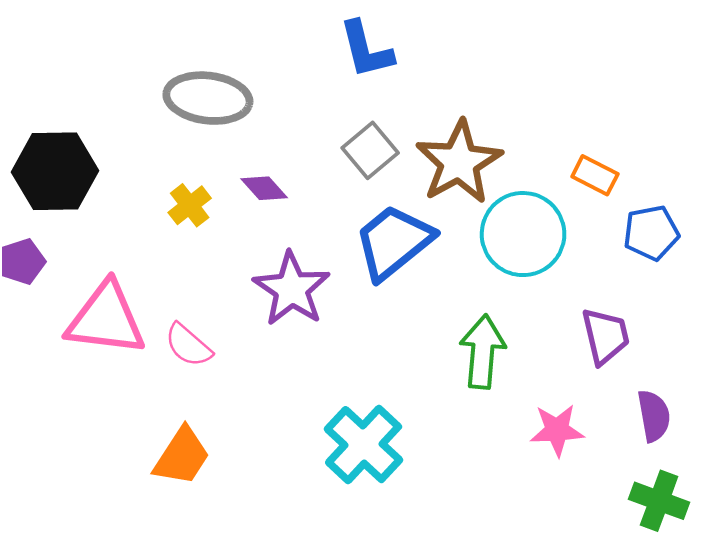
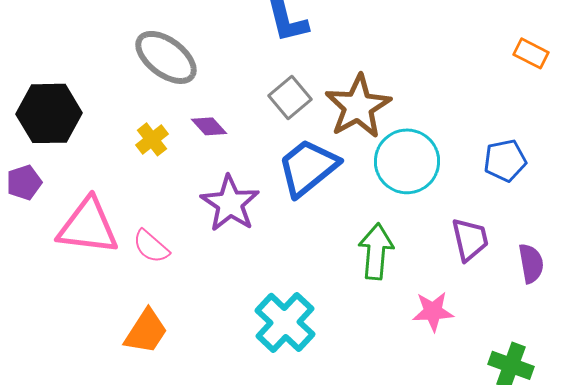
gray ellipse: (208, 98) -> (166, 57), turned 30
orange rectangle: (595, 175) -> (531, 53), moved
purple semicircle: (654, 416) -> (531, 263), moved

